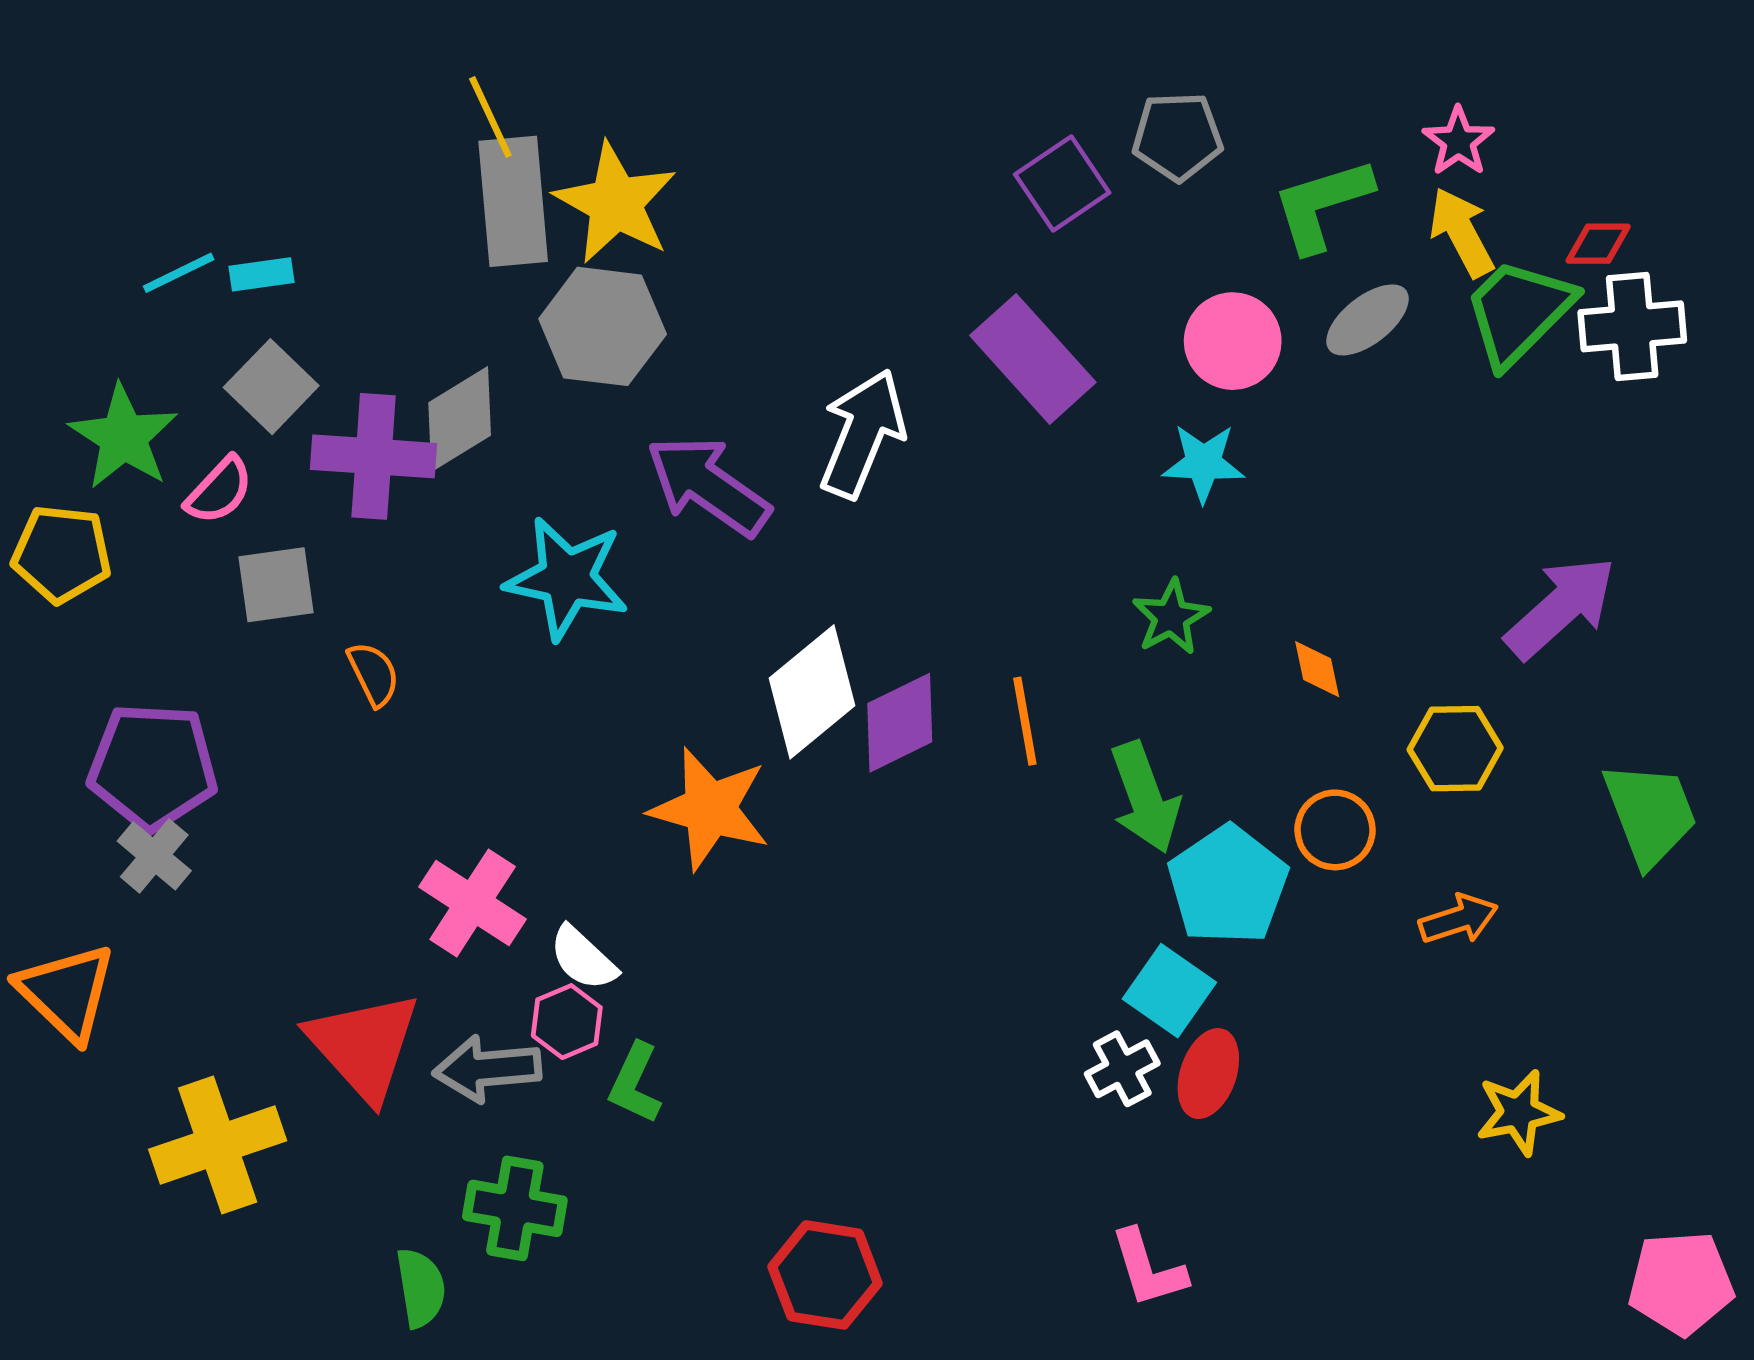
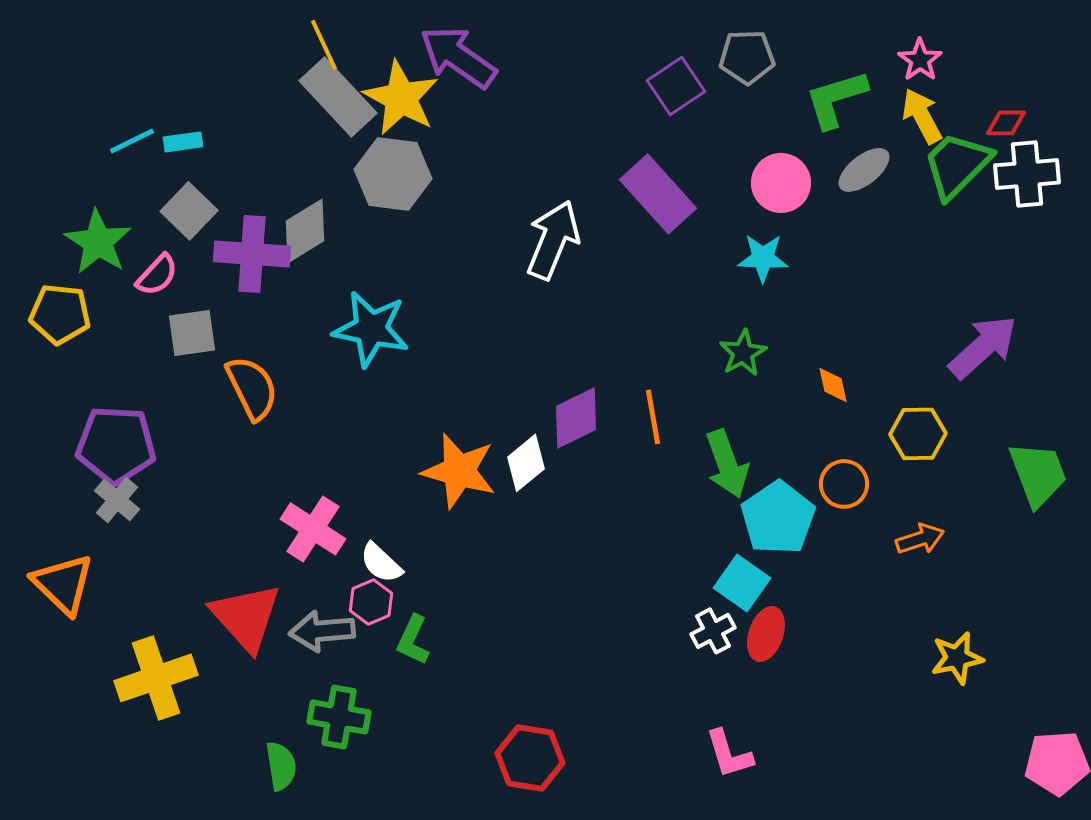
gray rectangle: (513, 201) -> (338, 97), turned -38
purple arrow: (708, 486) -> (458, 57), moved
orange semicircle: (374, 674) -> (252, 388), size x1.6
white diamond: (812, 692) -> (526, 463), moved, size x0.7

